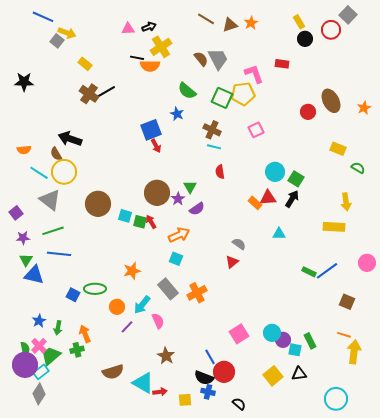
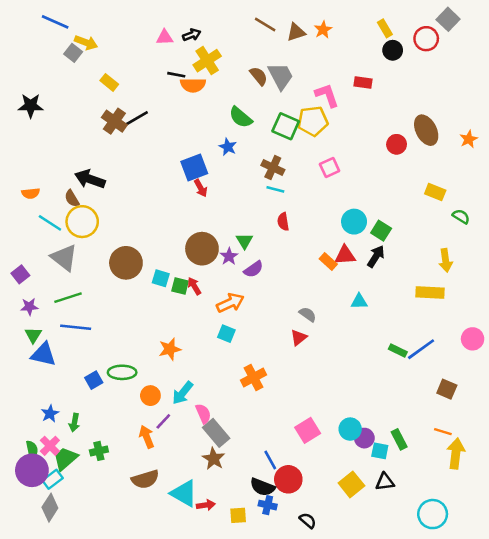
gray rectangle: (168, 289) -> (216, 433), moved
blue square: (73, 295) -> (94, 380), turned 32
orange arrow: (85, 334) -> (147, 437), moved

